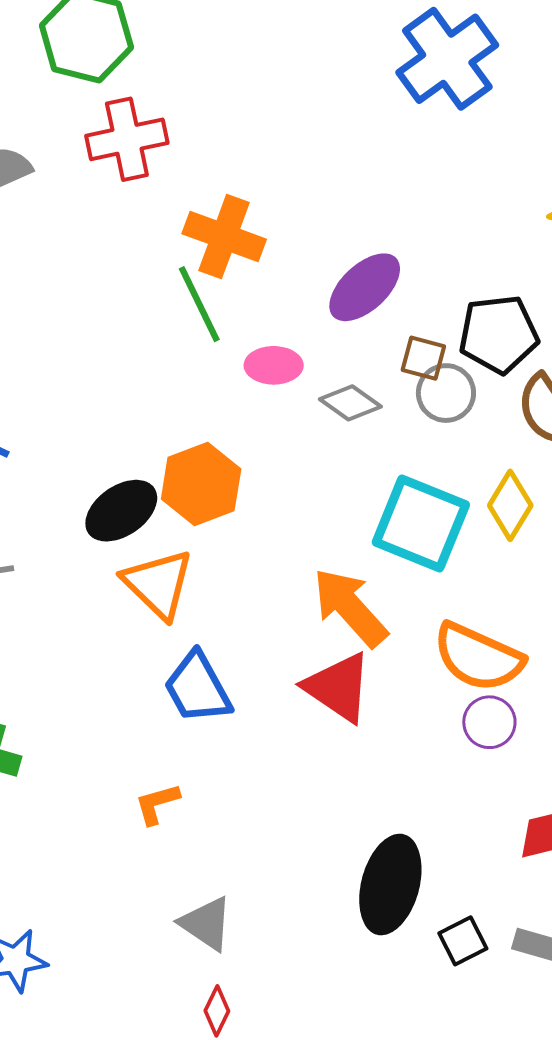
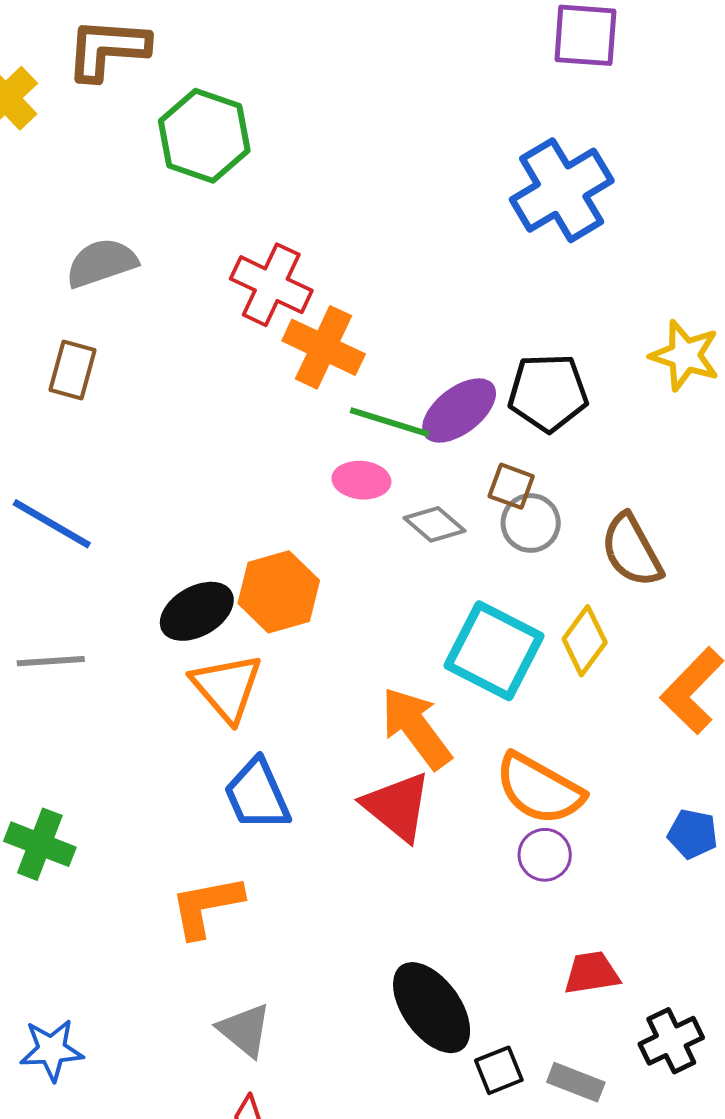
red cross: (127, 139) -> (271, 285), moved, turned 32
green line: (199, 304) -> (390, 422), moved, turned -52
black pentagon: (499, 334) -> (548, 393), moved
orange L-shape: (157, 804) -> (206, 906), size x1.6
black ellipse: (390, 885) -> (432, 1008), turned -56

